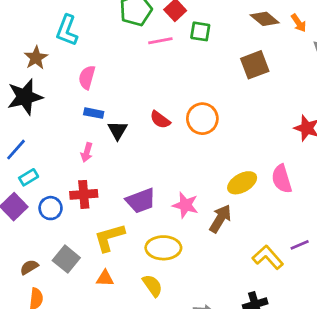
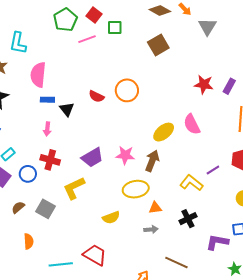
pink semicircle: (87, 77) -> (38, 75), size x1.4
red cross: (84, 194) -> (50, 160), turned 30
yellow ellipse: (163, 248) -> (136, 189), moved
brown semicircle: (29, 267) -> (18, 207), moved
orange triangle: (105, 278) -> (155, 208), moved
yellow semicircle: (152, 286) -> (111, 217), turned 114

